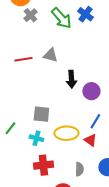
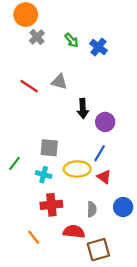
blue cross: (85, 14) -> (98, 47), moved
green arrow: (61, 18) -> (72, 40), size x0.6
red line: (23, 59) -> (29, 86), turned 42
blue line: (95, 121) -> (100, 153), moved

